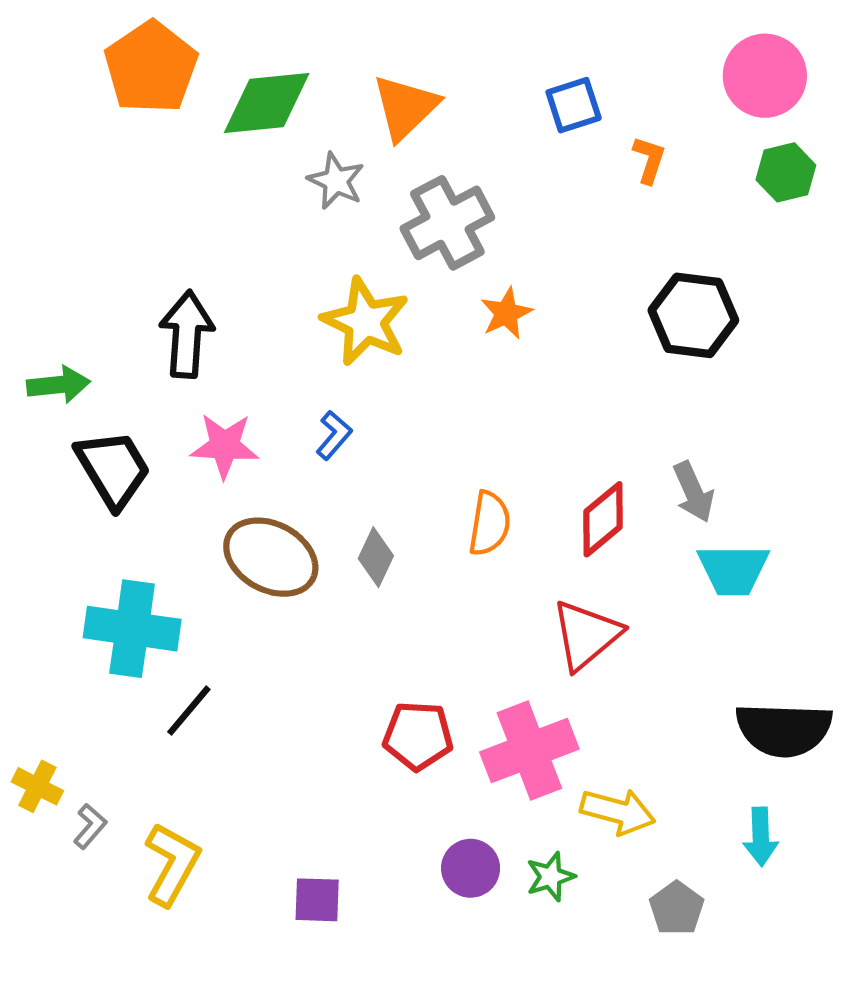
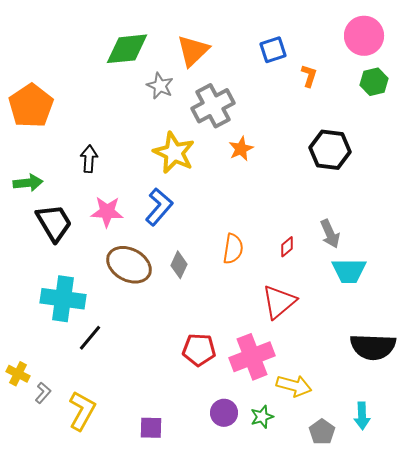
orange pentagon: (151, 67) -> (31, 106), moved
black arrow: (187, 334) -> (89, 159), size x0.7
blue L-shape: (334, 435) -> (159, 207), size x1.6
red diamond: (603, 519) -> (287, 247), size x0.6
cyan arrow: (761, 837) -> (362, 416), moved

